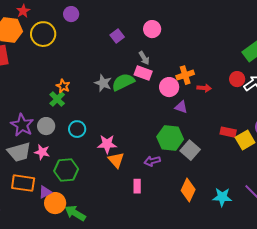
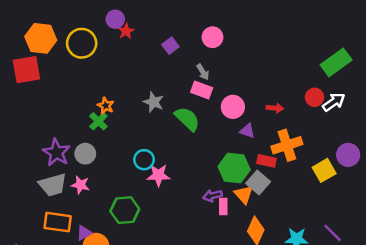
red star: (23, 11) -> (126, 31), moved
orange cross: (185, 75) -> (287, 145), moved, size x1.4
green semicircle: (123, 82) -> (187, 119), moved, turned 70
cyan circle: (77, 129) -> (144, 160), moved
red rectangle: (228, 132) -> (267, 161), moved
orange triangle: (116, 160) -> (244, 194), moved
green hexagon: (66, 170) -> (125, 210), moved
pink rectangle: (137, 186) -> (223, 206), moved

